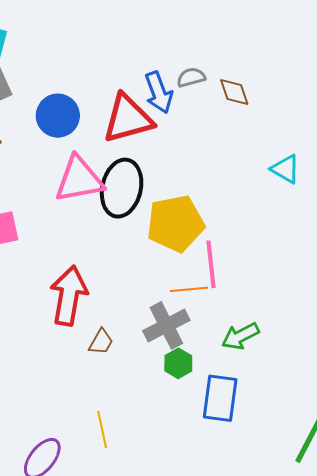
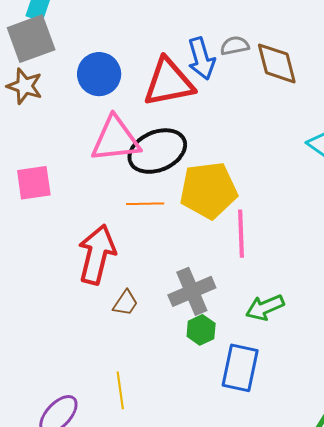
brown diamond: (234, 92) -> (277, 63), size x1.4
black ellipse: (122, 188) -> (157, 151), turned 50
orange line: (189, 289) -> (145, 204), moved

